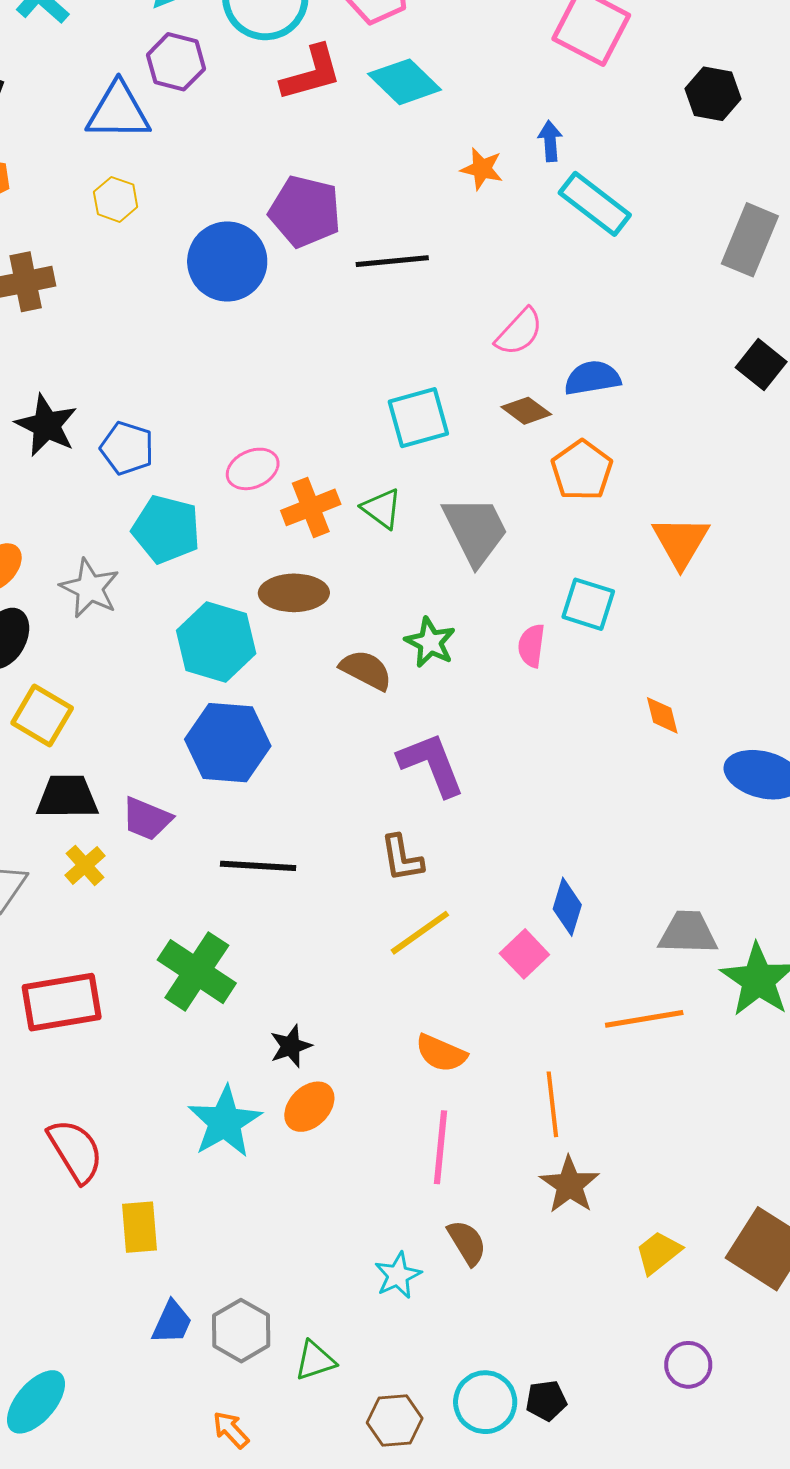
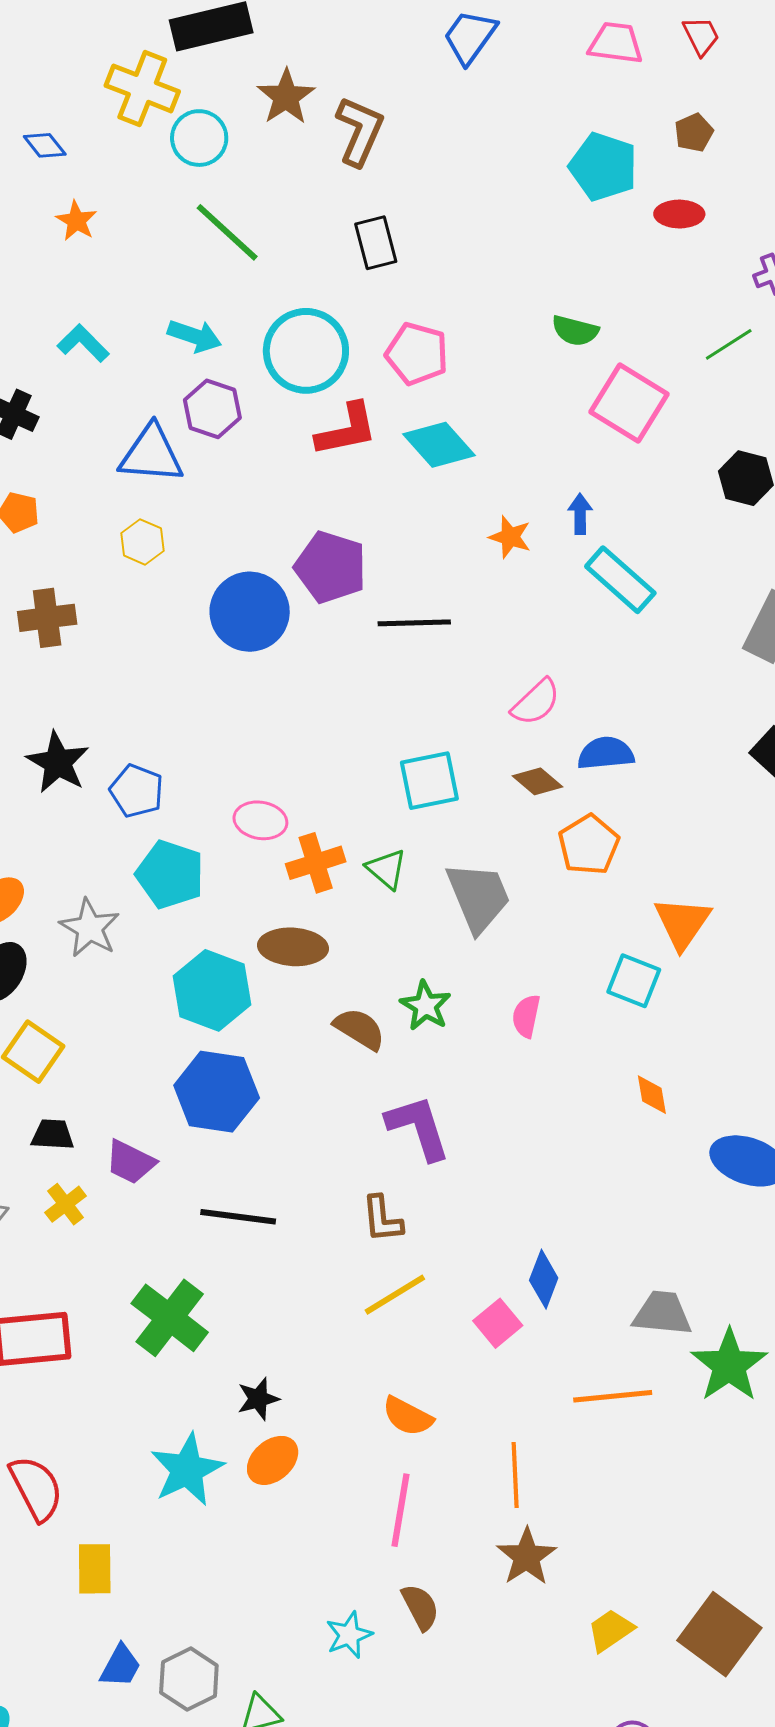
pink ellipse: (253, 469) -> (260, 820), turned 30
cyan square: (588, 604) -> (634, 981), moved
black trapezoid: (67, 797) -> (53, 1135), size x0.7

